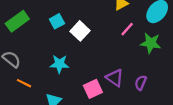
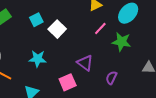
purple triangle: (115, 78) -> (85, 63), moved

